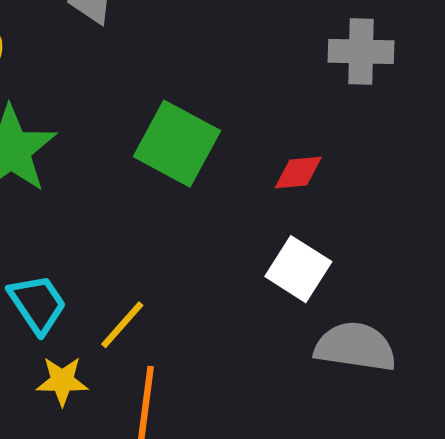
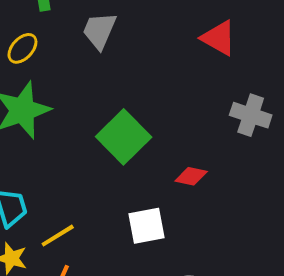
white square: (298, 269) -> (146, 226), moved, turned 30

